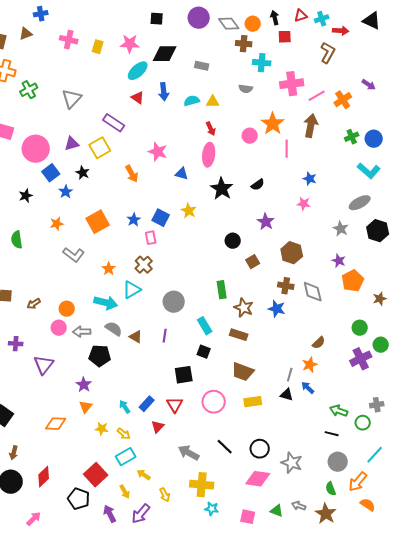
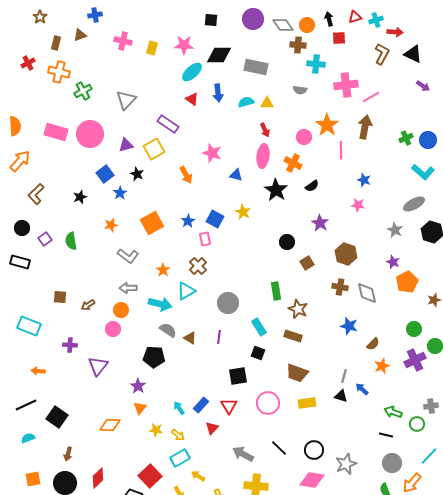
black triangle: (372, 21) -> (413, 54), moved
gray rectangle: (202, 66) -> (256, 67), size x1.6
orange cross: (343, 100) -> (293, 163), moved, turned -30
pink circle: (36, 149) -> (90, 134), moved
blue star: (277, 309) -> (349, 326), moved
gray arrow: (82, 332) -> (128, 288), moved
orange star: (310, 365) -> (382, 366), moved
gray star: (292, 463) -> (346, 464), turned 30

